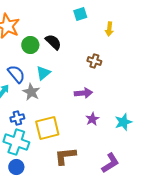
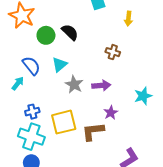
gray star: (31, 92) -> (74, 84), moved
cyan star: (123, 122) -> (143, 96), moved
brown L-shape: (65, 156) -> (93, 131), moved

